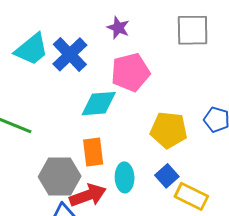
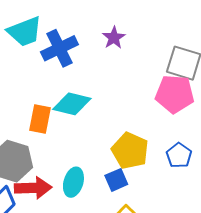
pink pentagon: (130, 72) -> (175, 94), moved
orange rectangle: (93, 152) -> (40, 119), moved
blue square: (167, 176) -> (116, 180), moved

